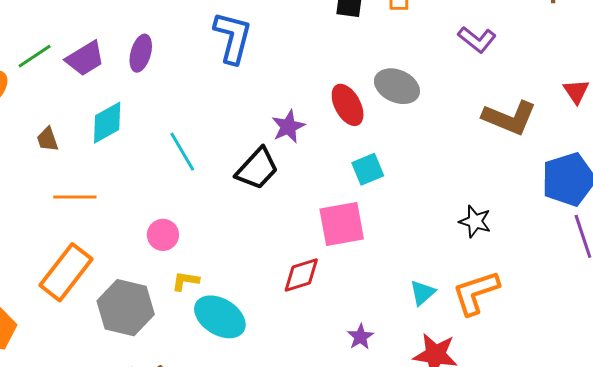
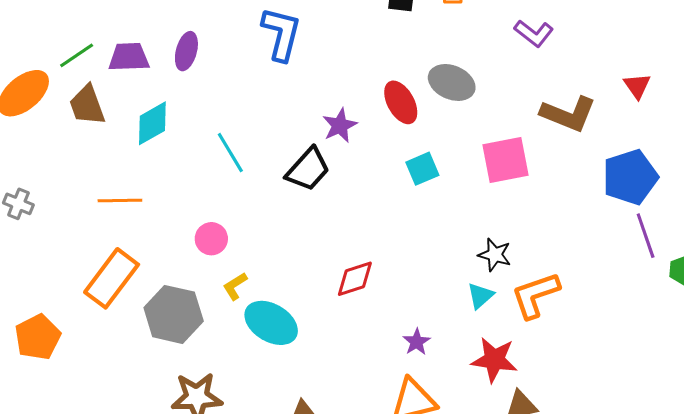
purple trapezoid: (85, 58) -> (129, 57), turned -150
brown trapezoid: (47, 139) -> (87, 105), moved, size x1.6
black star: (475, 221) -> (495, 255), moved
pink square: (342, 224) -> (506, 160), moved
yellow L-shape: (185, 281) -> (235, 286), turned -40

